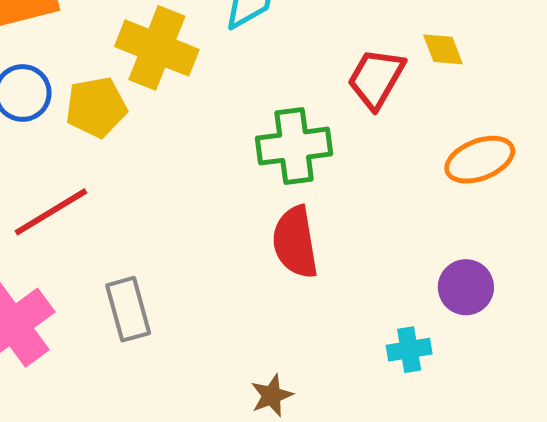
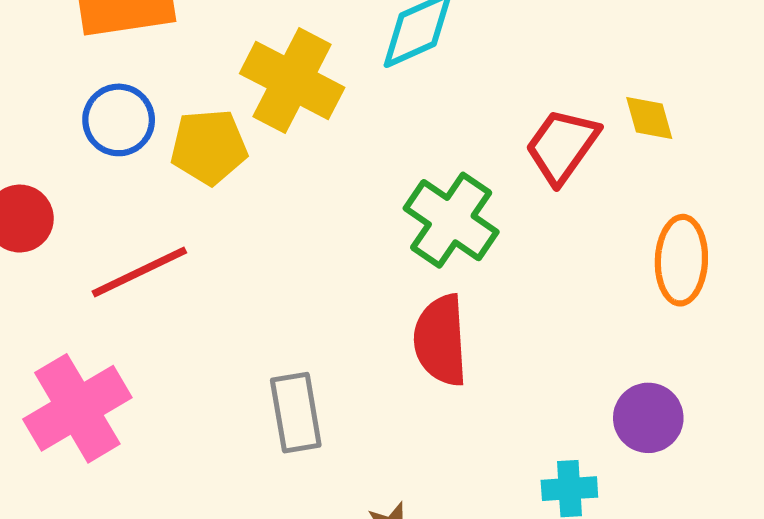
green cross: (294, 146) -> (451, 220), turned 36
orange ellipse: (480, 160) -> (681, 260), turned -72
gray rectangle: (128, 309) -> (296, 413), moved

